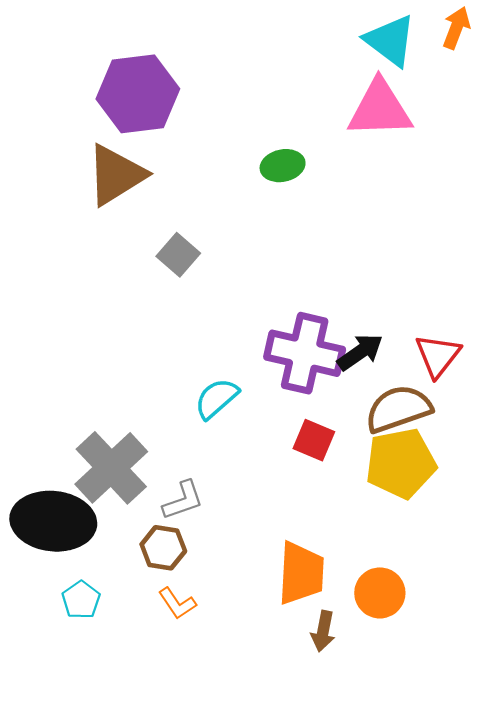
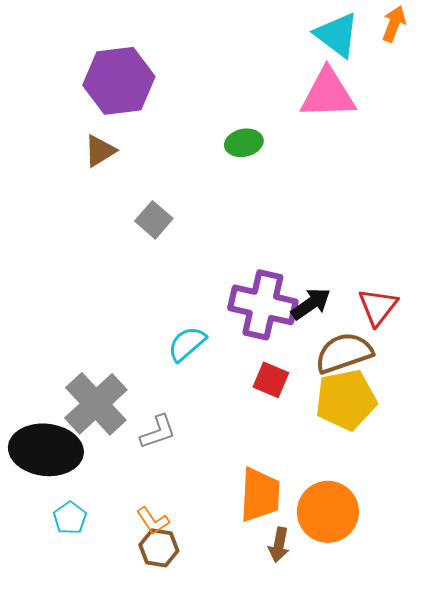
brown triangle: (116, 175) -> (100, 151), size x0.6
brown hexagon: (163, 548) -> (159, 548), moved
orange circle: (380, 593) -> (328, 512), size x1.4

